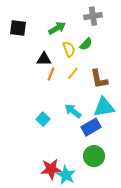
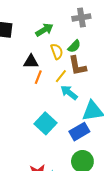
brown L-shape: (99, 79) -> (77, 66), moved
cyan arrow: (73, 111) -> (69, 93), moved
cyan square: (43, 119) -> (45, 123), moved, size x1.5

